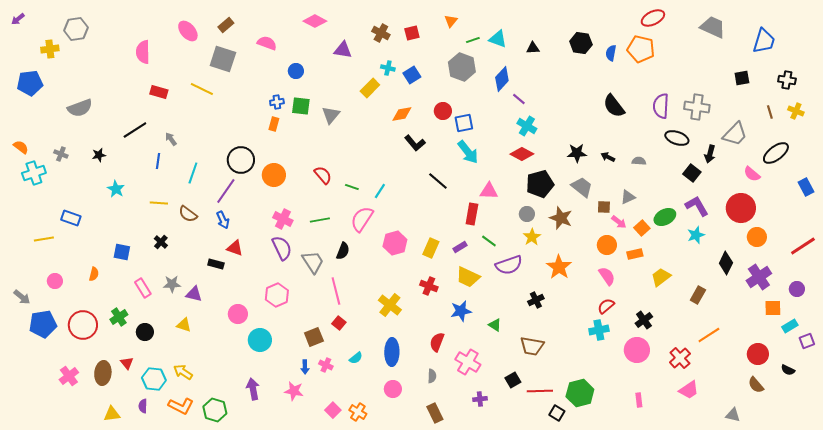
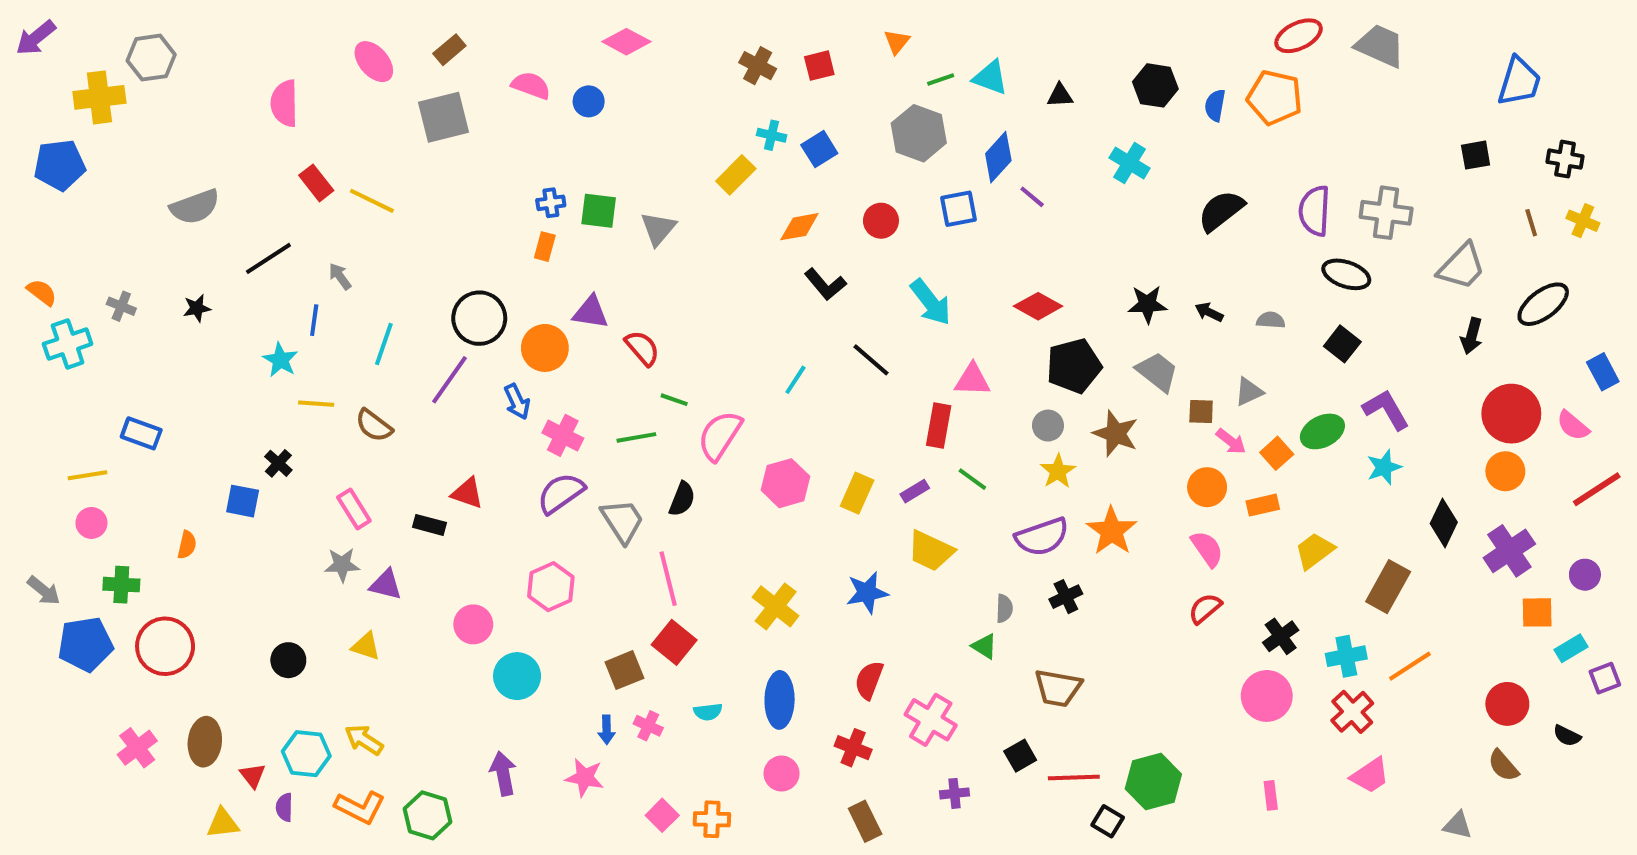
purple arrow: (18, 19) -> (36, 38), size x1.5
gray trapezoid: (713, 27) -> (1380, 46), moved
yellow cross: (50, 49) -> (99, 97), size x1.4
purple triangle: (343, 50) -> (591, 312), moved
gray square: (223, 59) -> (443, 117), turned -32
blue circle: (296, 71) -> (589, 101), moved
yellow line: (202, 89) -> (372, 201), moved
red rectangle: (159, 92) -> (316, 183), turned 36
black semicircle: (614, 106) -> (1221, 211), turned 90
gray semicircle: (80, 108) -> (195, 207), moved
blue square: (464, 123) -> (958, 209), moved
cyan cross: (527, 126) -> (1130, 163), moved
black arrow: (710, 154) -> (1472, 336), moved
black square: (692, 173) -> (1342, 344), moved
pink semicircle: (752, 174) -> (1573, 426), moved
green line: (352, 187) -> (674, 400), moved
cyan star: (116, 189) -> (280, 360), moved
cyan line: (380, 191) -> (795, 380), moved
red circle: (741, 208) -> (1511, 414), moved
blue arrow: (223, 220) -> (517, 402), moved
black cross: (161, 242) -> (278, 463), moved
purple semicircle: (282, 248) -> (561, 493), turned -100
purple semicircle: (509, 265) -> (1042, 537), moved
pink circle: (55, 281) -> (91, 523), moved
red cross: (429, 286) -> (853, 748), moved
pink rectangle: (143, 288) -> (354, 509), moved
brown rectangle: (698, 295) -> (1388, 587), size x1.4
blue star: (461, 311) -> (867, 593), moved
green cross: (119, 317) -> (121, 585), moved, turned 36
red square: (339, 323) -> (674, 642), size x1.5
cyan cross: (599, 330) -> (1346, 656), moved
cyan semicircle: (356, 358) -> (708, 712), turned 32
red triangle: (127, 363) -> (253, 776), moved
gray semicircle: (432, 376) -> (1004, 608), moved
orange cross: (358, 412) -> (712, 819), turned -30

